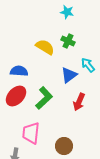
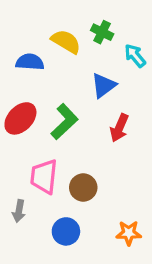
cyan arrow: (88, 65) -> (135, 56), moved
blue semicircle: (19, 71) -> (30, 62), moved
brown circle: (64, 146) -> (83, 187), moved

